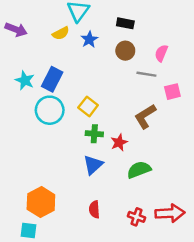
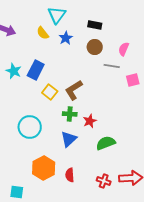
yellow semicircle: (61, 33) -> (43, 33), turned 80
yellow square: (88, 106) -> (50, 92), moved
cyan circle: (50, 110) -> (30, 127), moved
brown L-shape: (145, 116) -> (74, 90), moved
orange hexagon: (41, 202) -> (44, 168), moved

